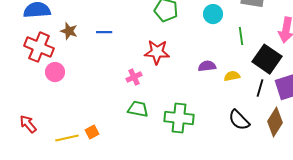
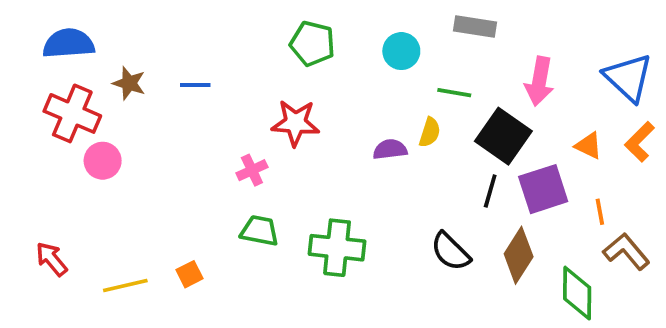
green line: (241, 36) -> (454, 93), turned -72
yellow semicircle: (232, 76) -> (430, 132), moved, turned 119
orange square: (92, 132) -> (190, 274), moved

